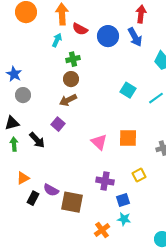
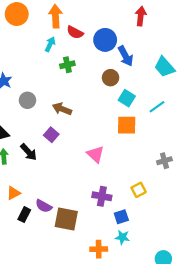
blue arrow: (135, 37) -> (126, 56), moved
brown circle: (71, 79) -> (111, 78), moved
gray circle: (23, 95) -> (27, 100), moved
brown arrow: (68, 100) -> (62, 109), turned 48
orange square: (128, 138) -> (127, 125), moved
orange cross: (102, 230) -> (99, 249), turned 35

